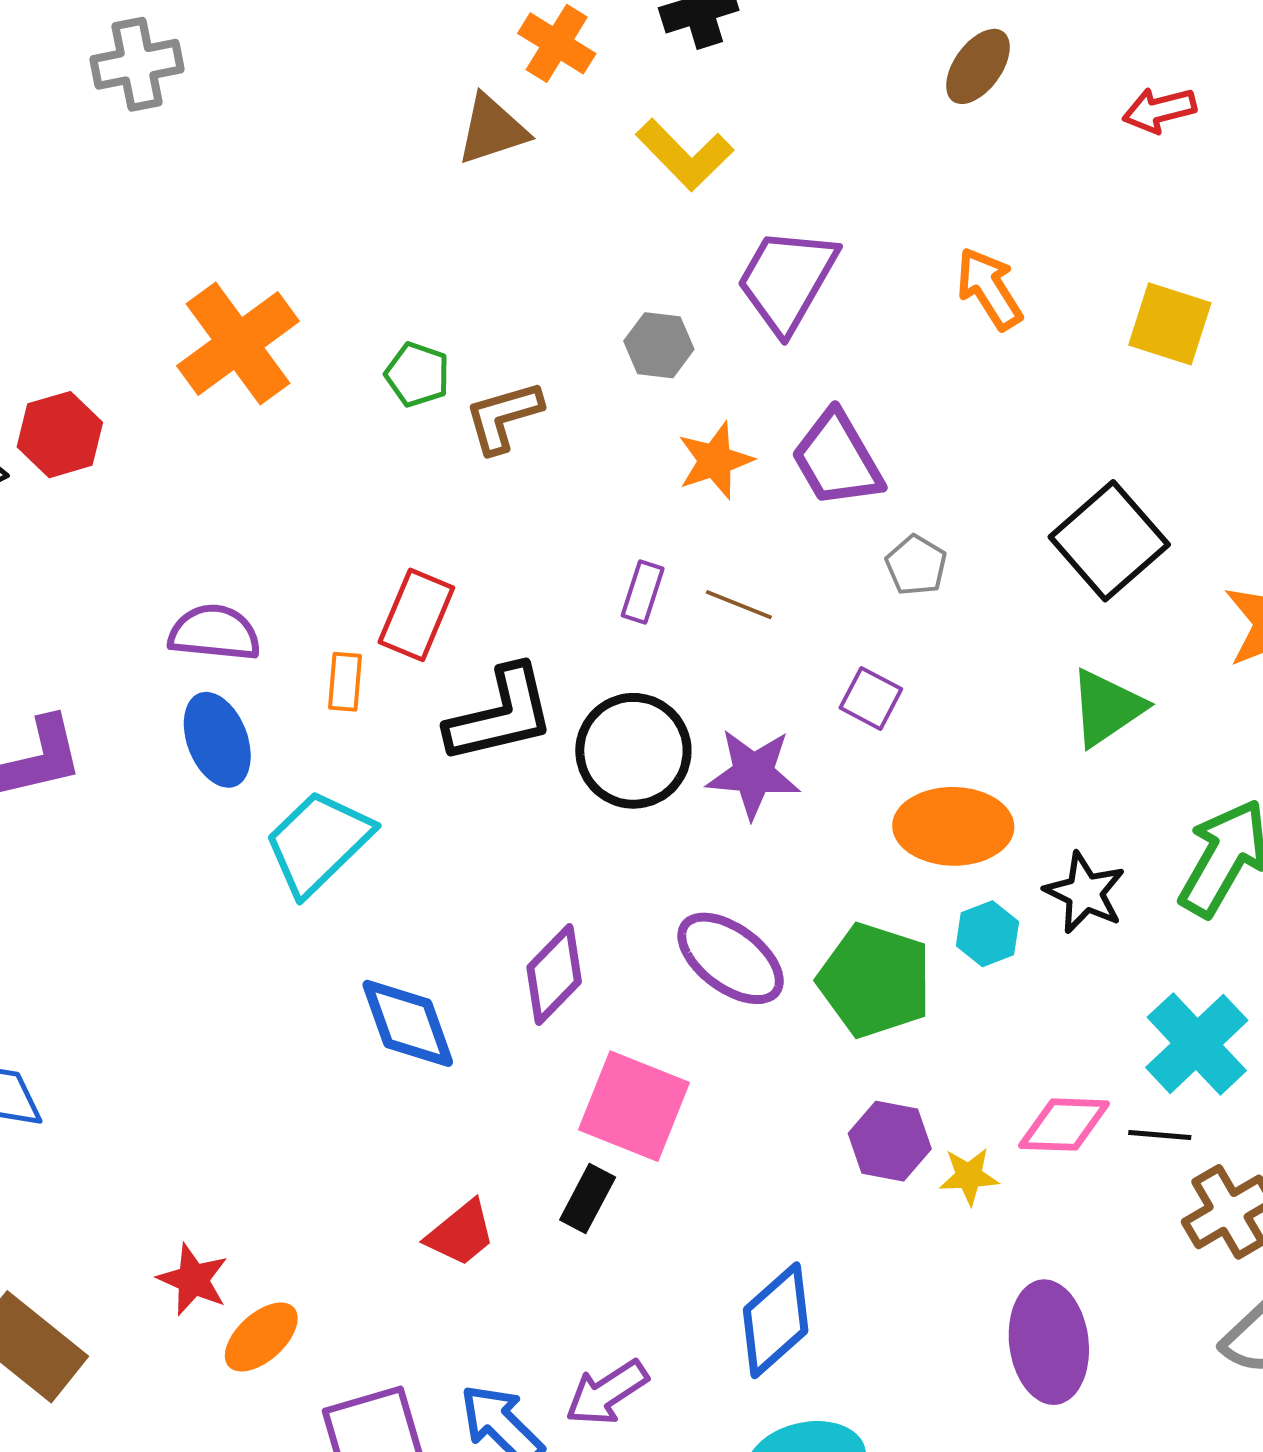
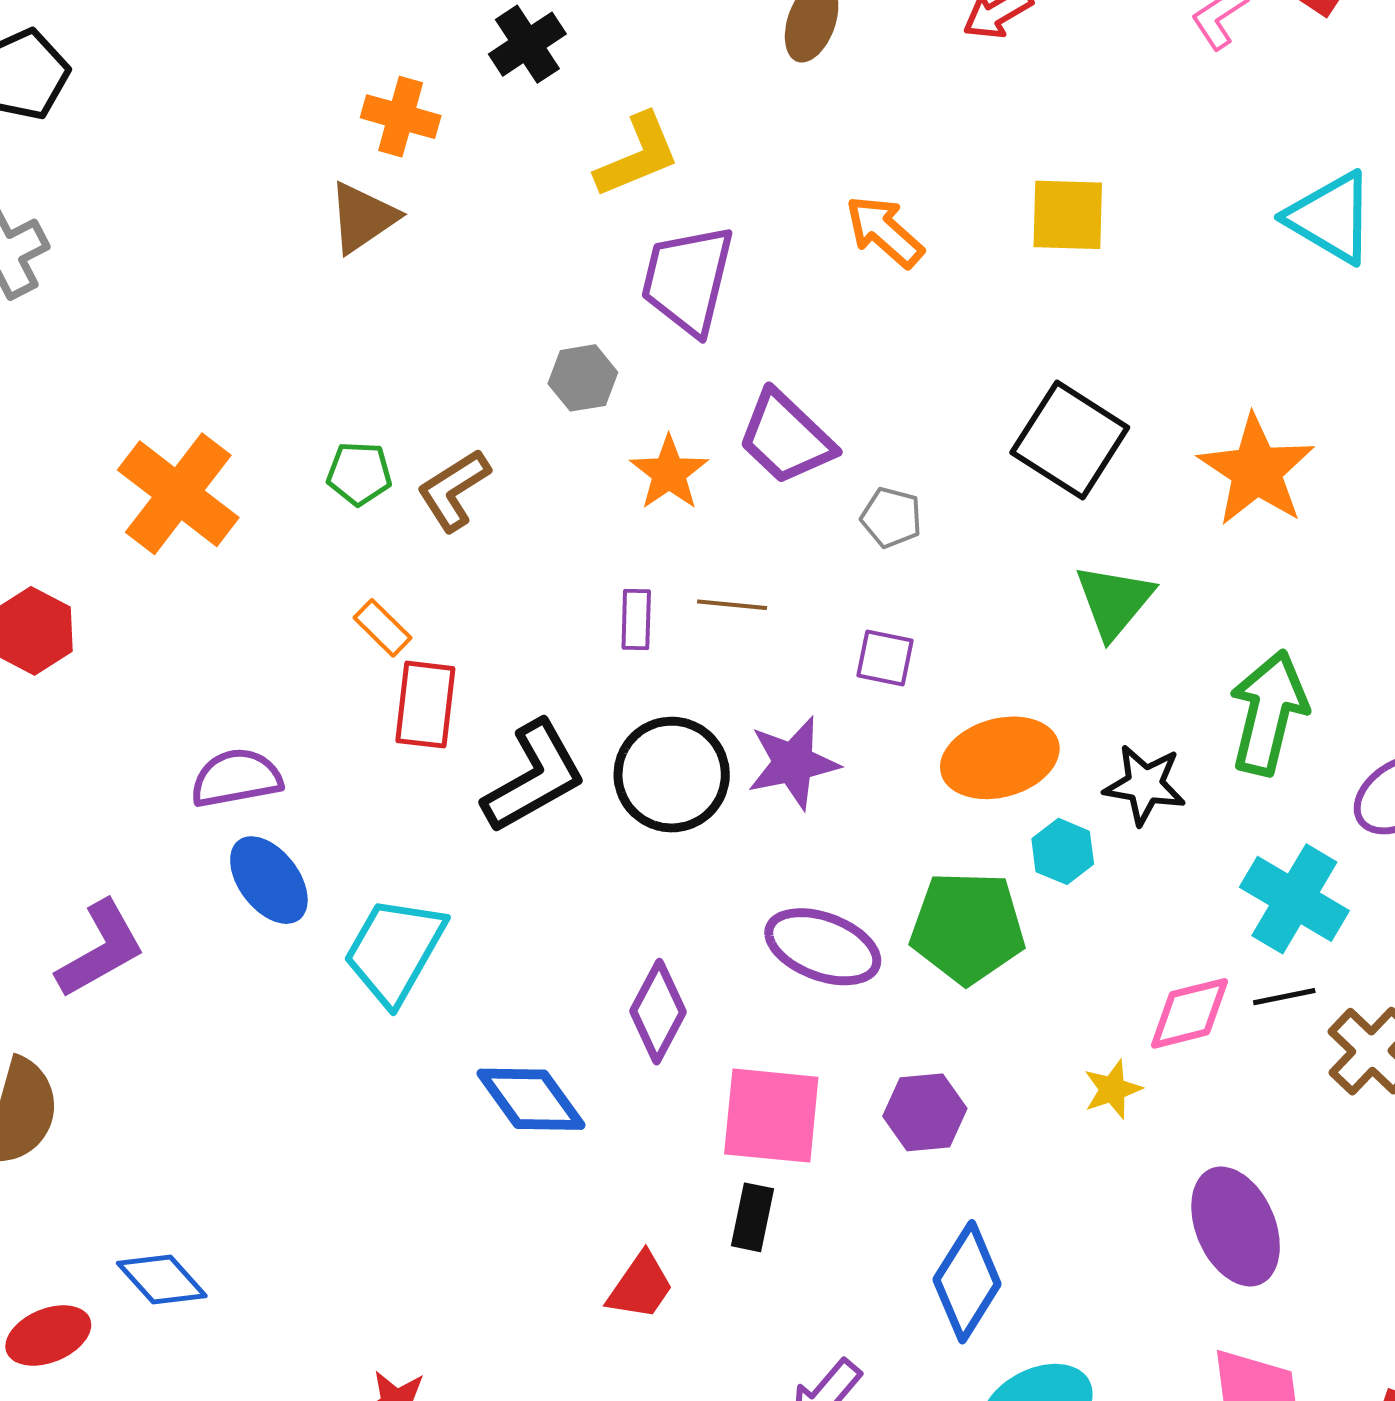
yellow L-shape: (685, 155) -> (637, 155), moved, turned -52
orange rectangle: (345, 682) -> (382, 628), moved, turned -34
purple hexagon: (890, 1141) -> (925, 1112), moved

